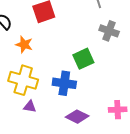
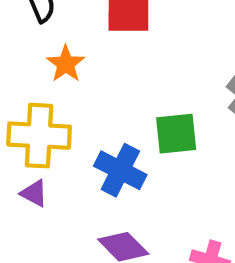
yellow cross: (23, 80) -> (39, 136), turned -32

